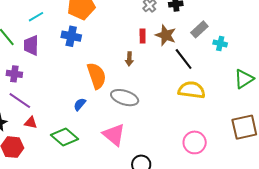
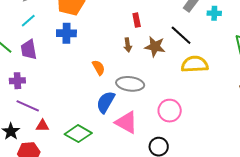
brown star: (166, 35) -> (155, 47), moved
orange semicircle: (97, 76) -> (99, 68), size x0.6
blue semicircle: (80, 104) -> (106, 102), moved, size x1.6
pink circle: (195, 142) -> (170, 111), moved

